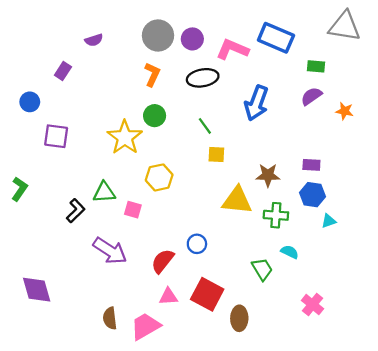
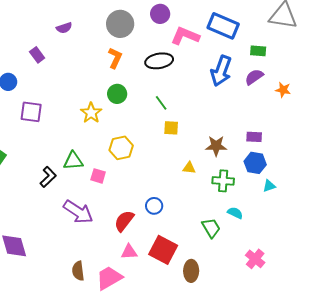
purple circle: (192, 39) -> (160, 14), moved
purple rectangle: (63, 71) -> (37, 55), turned -70
blue arrow: (256, 103) -> (221, 71), moved
yellow star: (125, 137) -> (91, 113), size x0.7
yellow triangle: (237, 200) -> (189, 168), size x0.5

